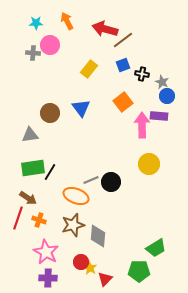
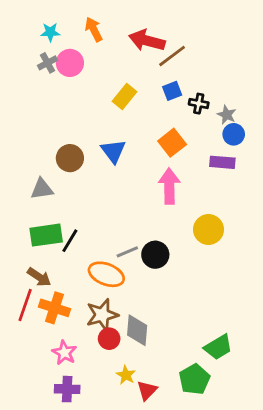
gray cross: (33, 53) -> (48, 63), moved, turned -32
pink arrow: (142, 125) -> (169, 186), moved
orange cross: (39, 220) -> (55, 308), size x1.5
pink star: (46, 252) -> (64, 353), size x0.7
red circle: (81, 262) -> (109, 339), moved
green pentagon: (139, 271) -> (194, 379), turned -30

